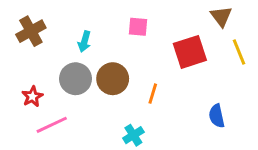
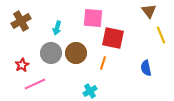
pink square: (138, 27) -> (93, 18), size x1.5
red square: (190, 52) -> (113, 38), moved, turned 30
blue semicircle: (217, 116) -> (146, 68), moved

